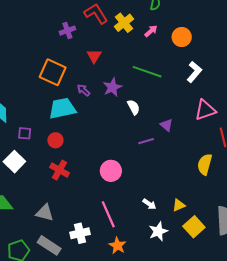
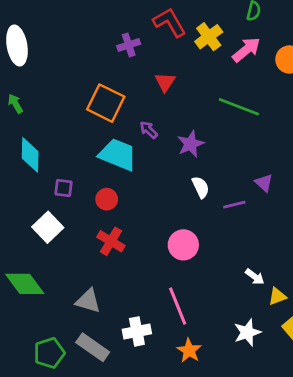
pink arrow: (151, 31) -> (246, 50), size x1.5
purple star: (112, 87) -> (191, 144), moved
white semicircle: (134, 107) -> (201, 187), moved
cyan trapezoid: (62, 108) -> (118, 155), turned 32
white arrow: (149, 204) -> (255, 277), moved

